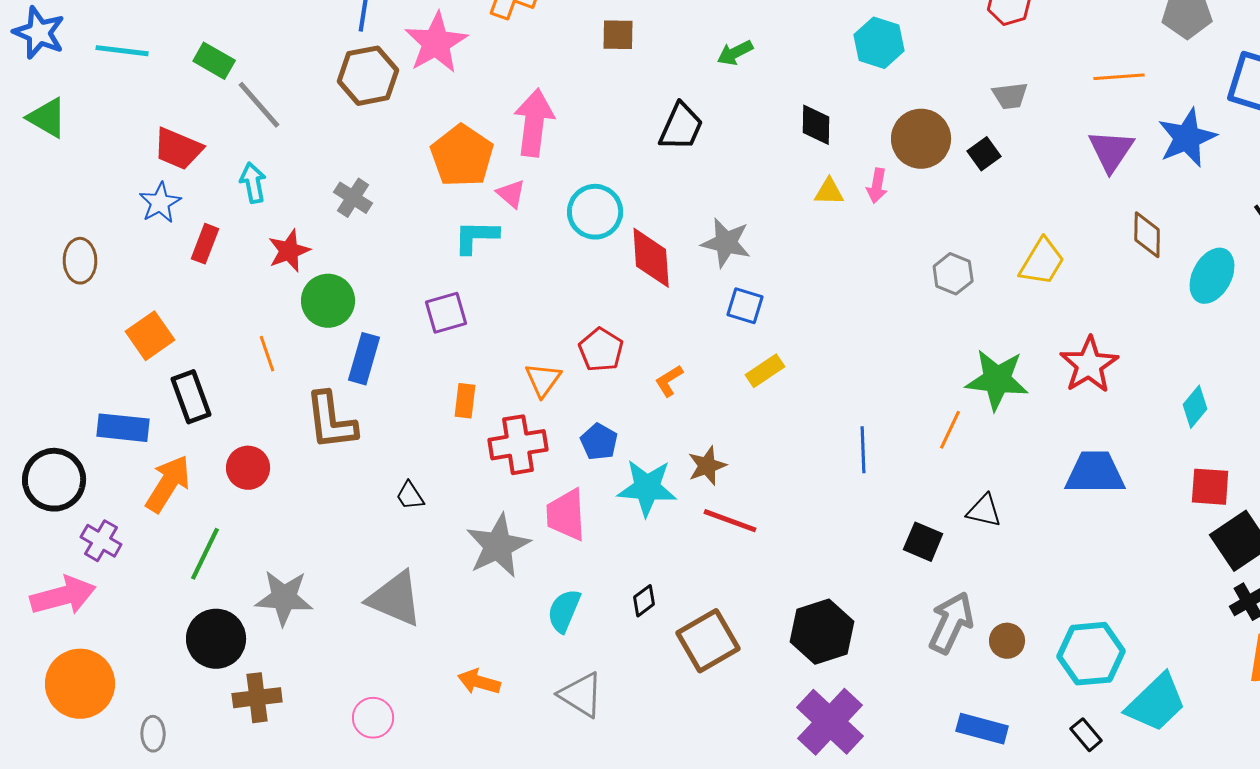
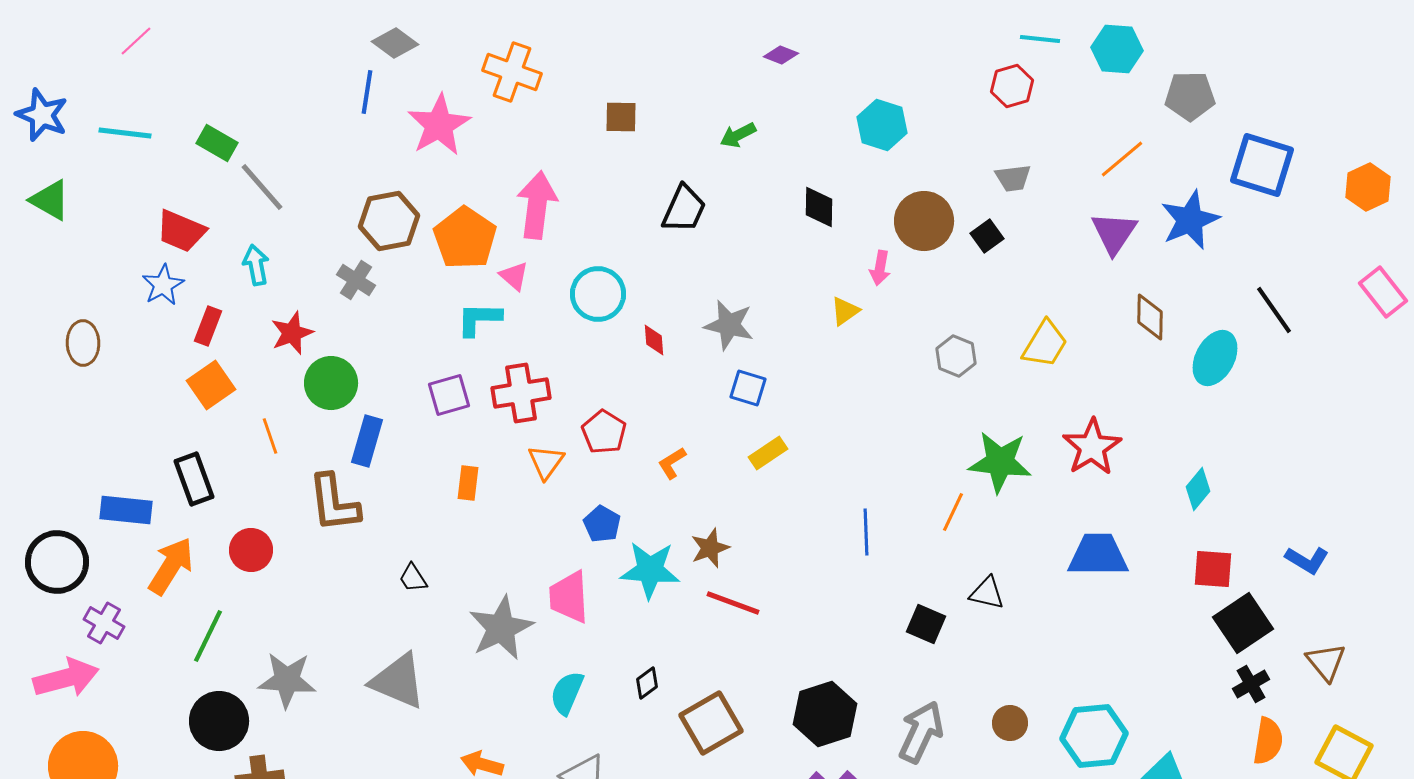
brown hexagon: (368, 76) -> (389, 221), moved
orange line: (1119, 77) -> (1122, 159), turned -36
yellow triangle: (829, 192) -> (845, 311), moved, turned -36
red diamond: (651, 258) -> (654, 340), size x0.5
orange square: (150, 336) -> (211, 385), moved
red cross: (518, 445) -> (521, 393), moved
gray arrow: (951, 623) -> (921, 732), moved

